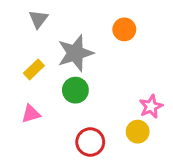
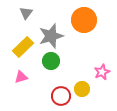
orange circle: (124, 29) -> (84, 20), size x1.6
yellow rectangle: (34, 69) -> (23, 47), size x1.5
yellow circle: (138, 132) -> (82, 89), moved

